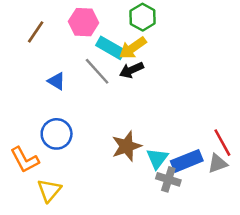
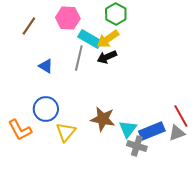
gray line: (97, 71) -> (79, 58), turned 55
brown star: (127, 146) -> (103, 119), turned 30
yellow triangle: (49, 190) -> (66, 132), moved

